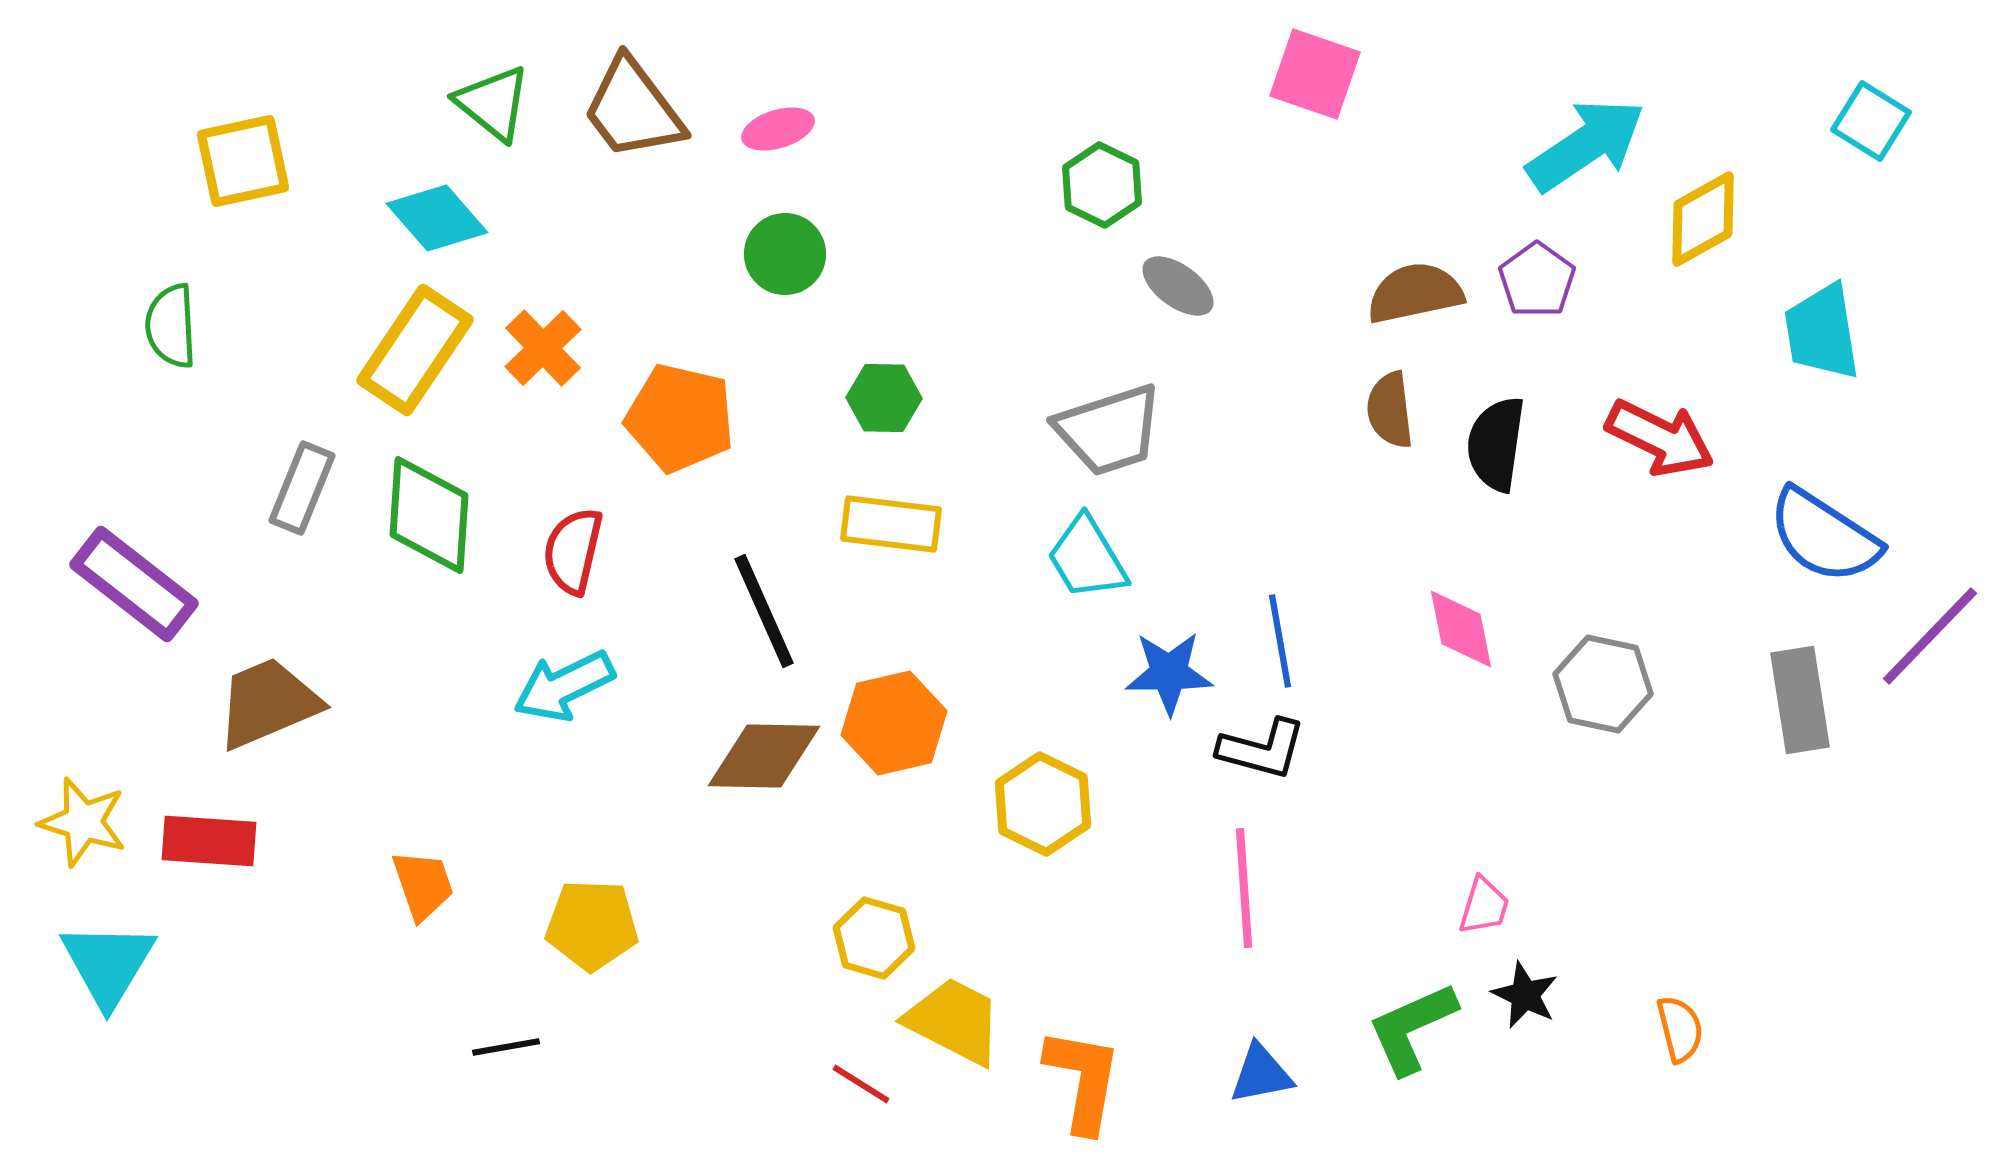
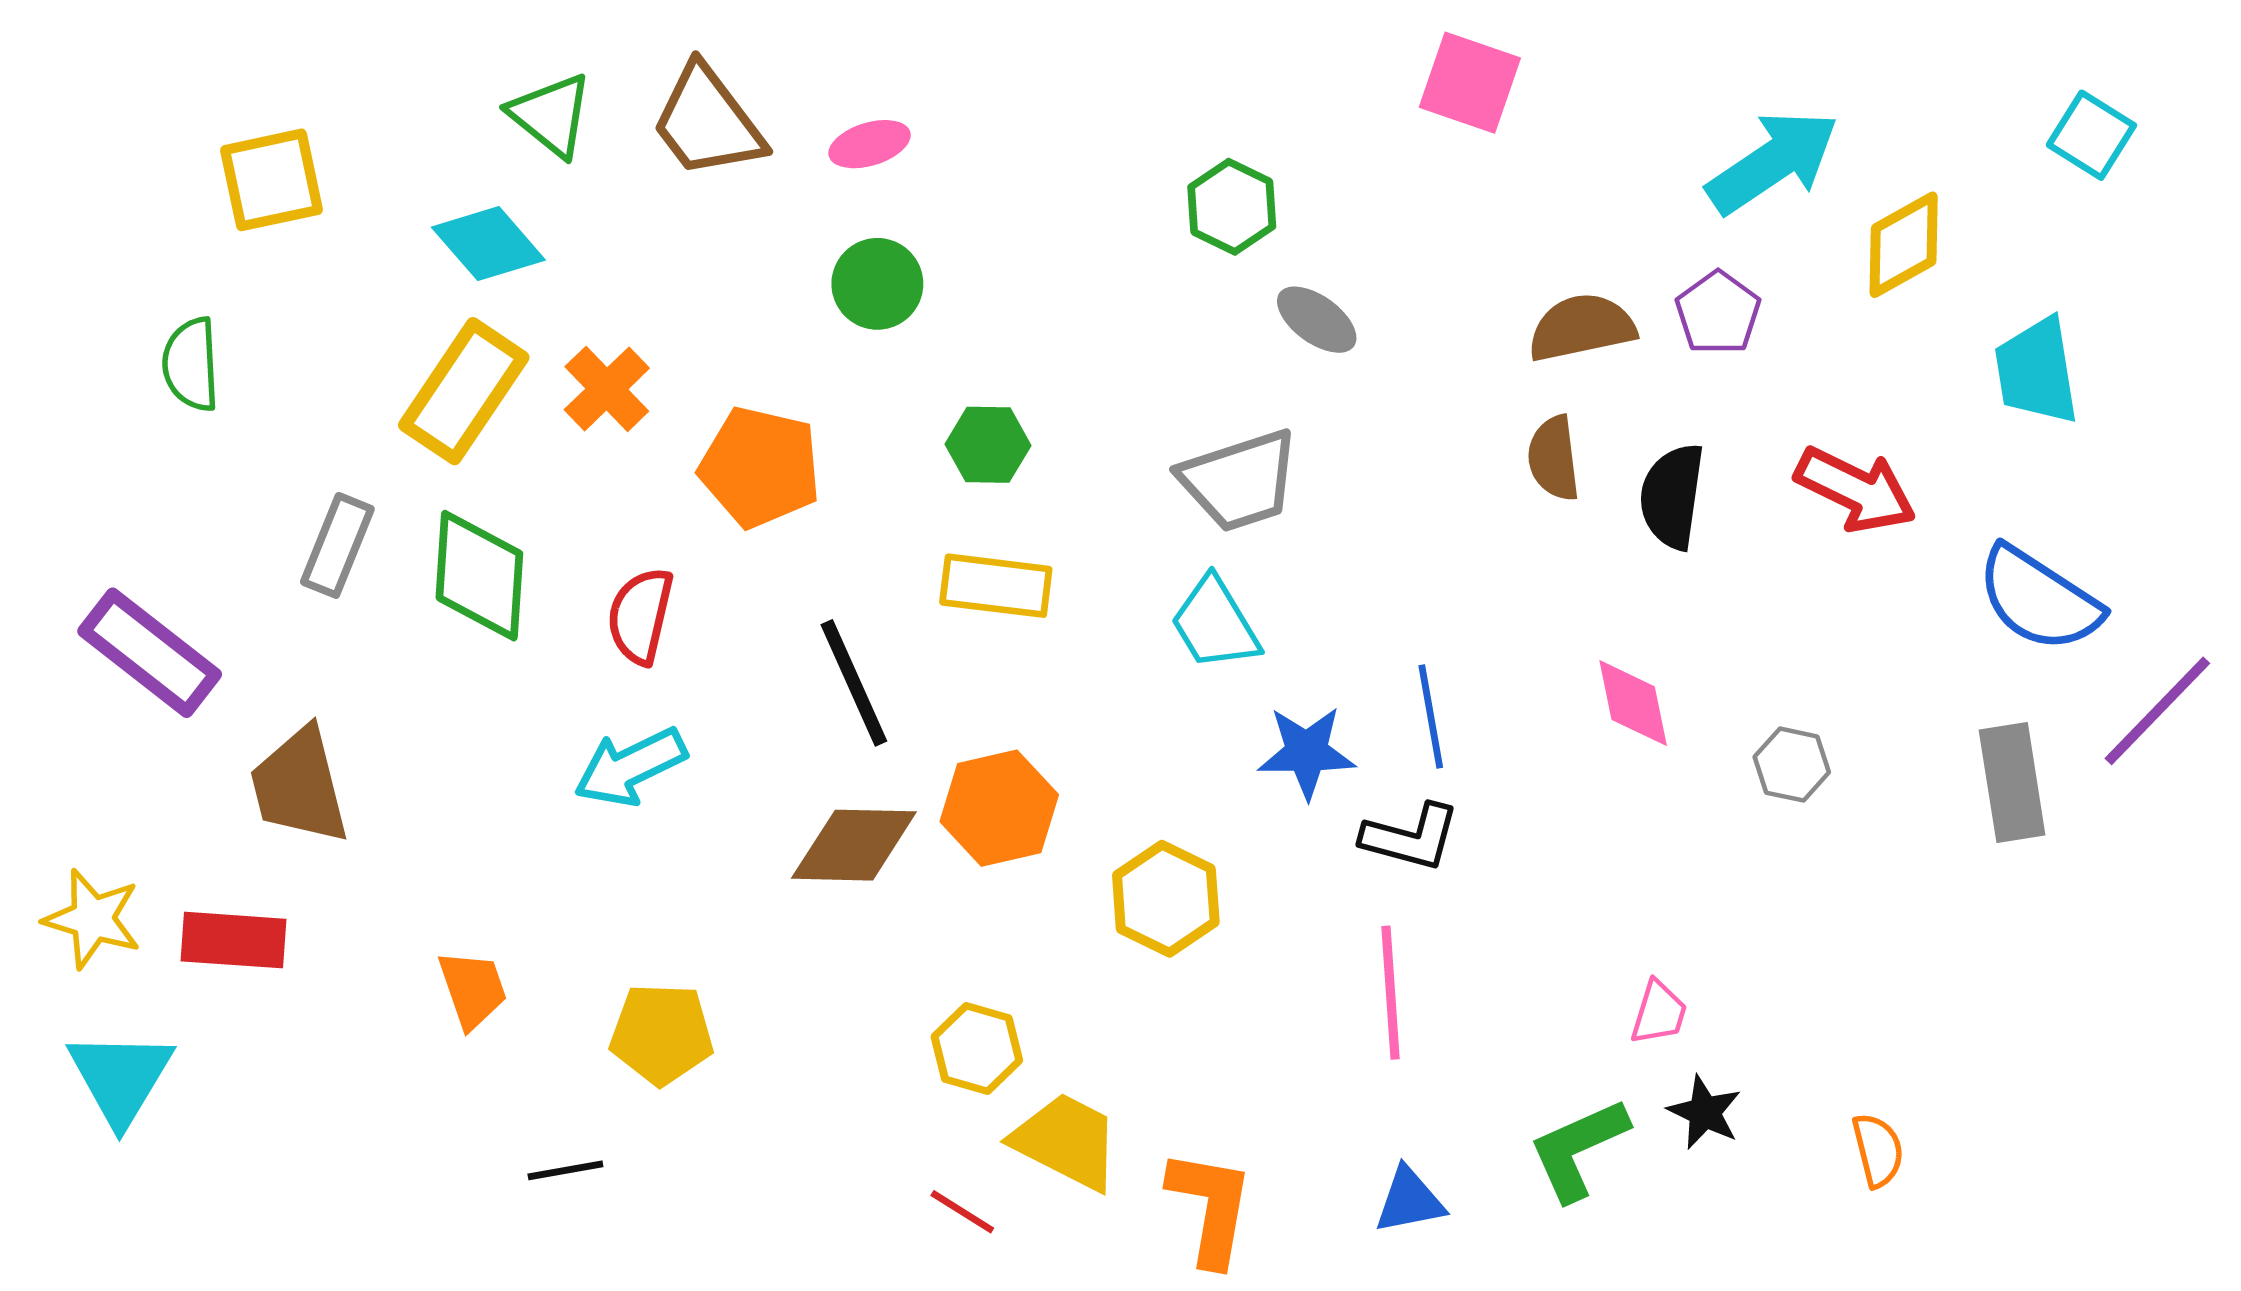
gray hexagon: (1603, 684) -> (1792, 765), size x0.7
brown trapezoid: (268, 703) -> (299, 786), turned -81

